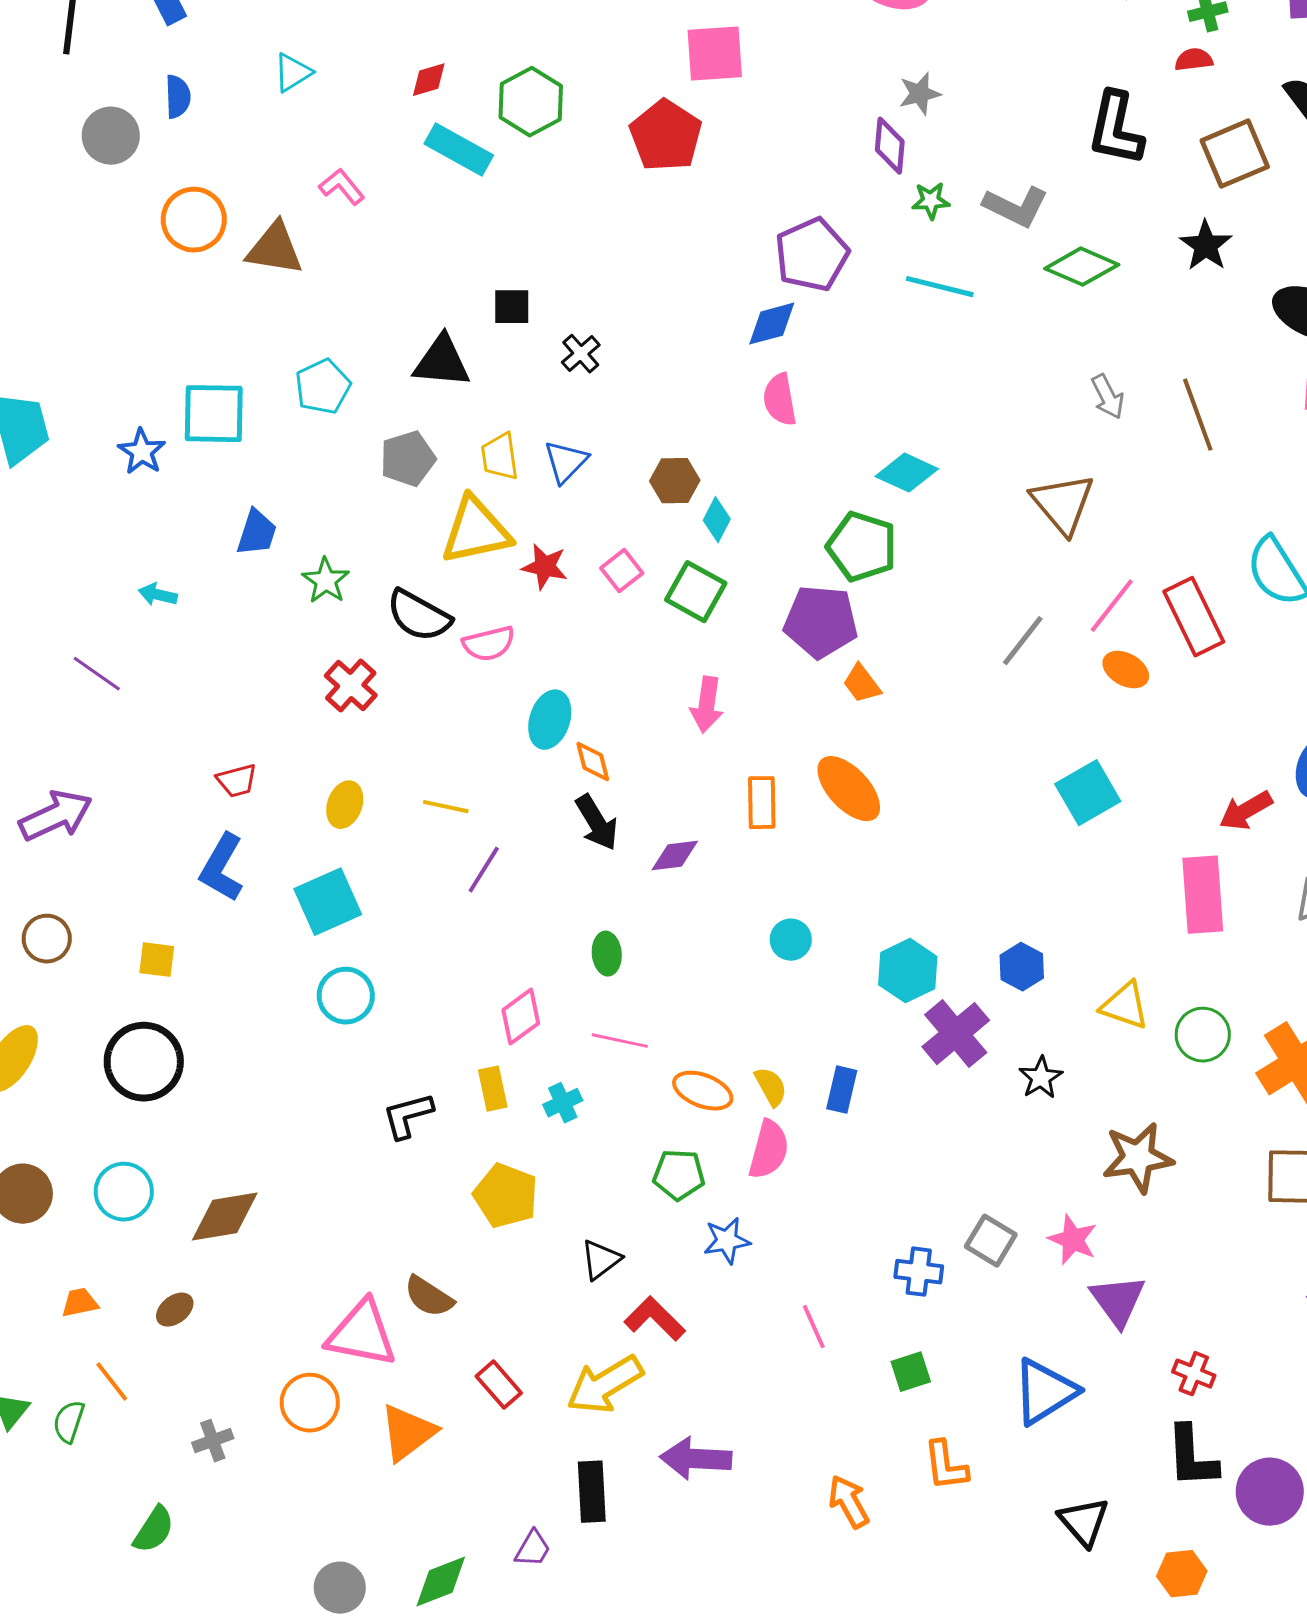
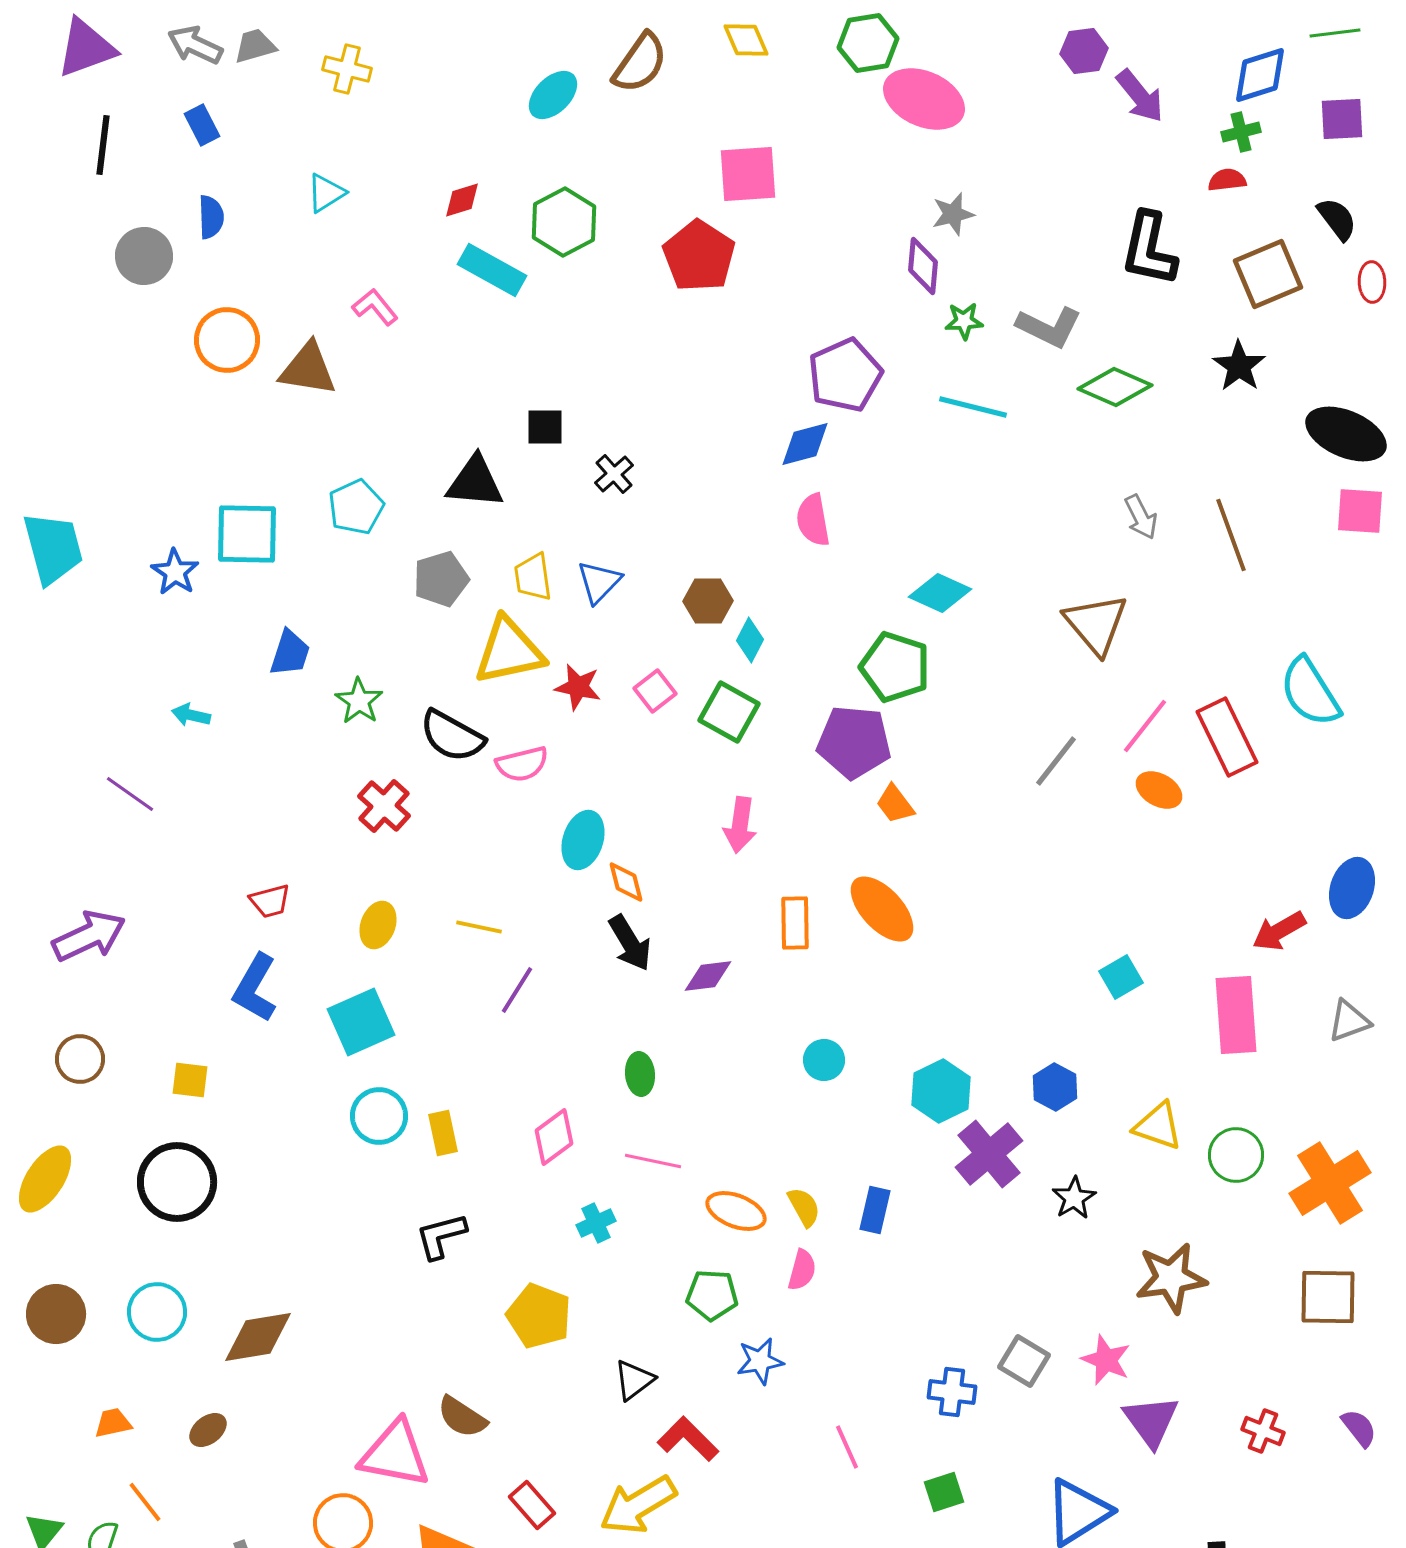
cyan square: (1088, 793) -> (1121, 977), moved, size x0.7
yellow rectangle: (493, 1089) -> (443, 1133), moved
pink semicircle: (769, 1150) -> (802, 1270), size x0.7
red cross: (1194, 1374) -> (1263, 1431), moved

